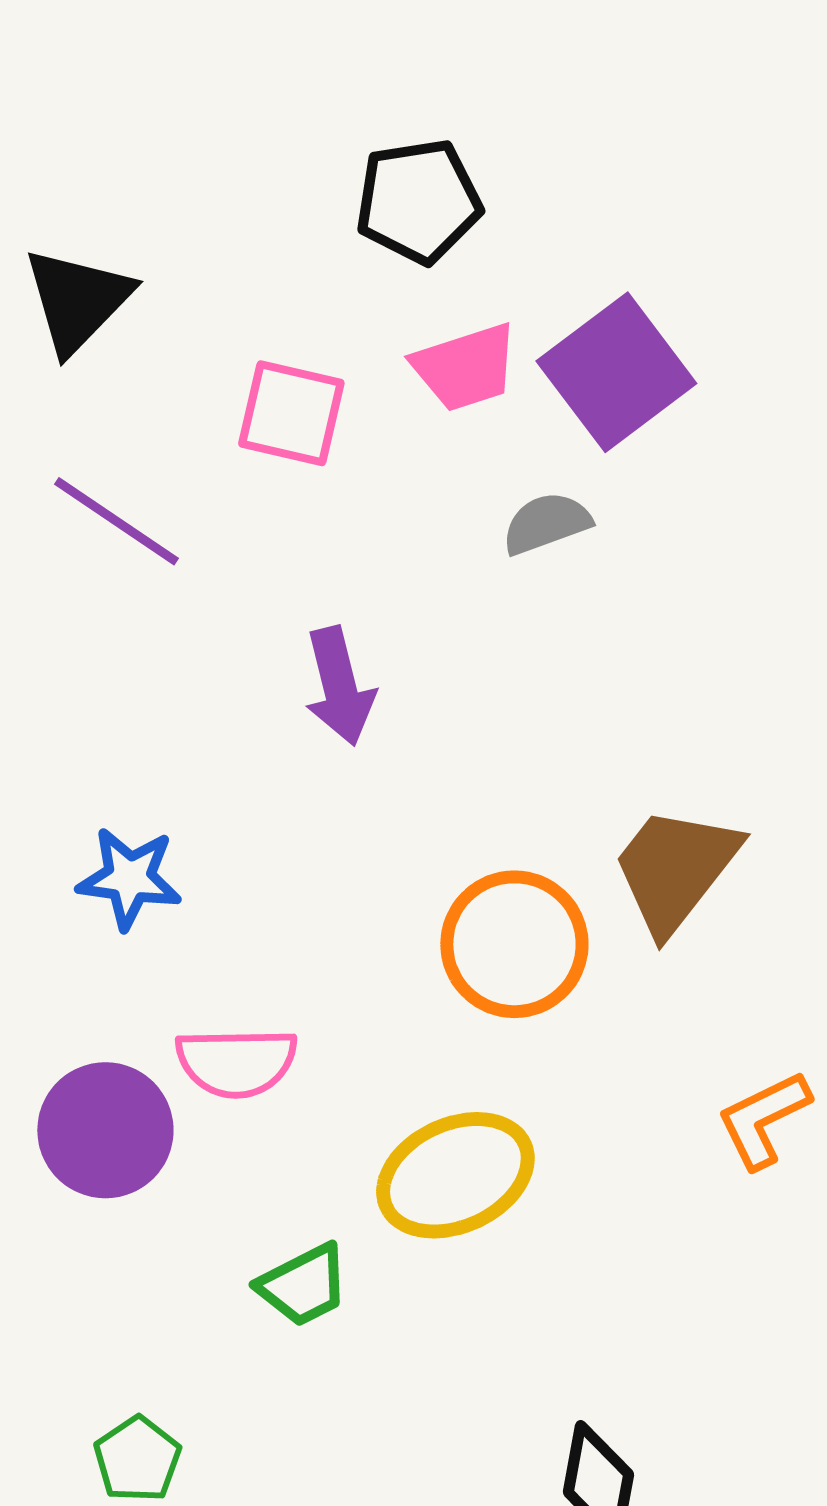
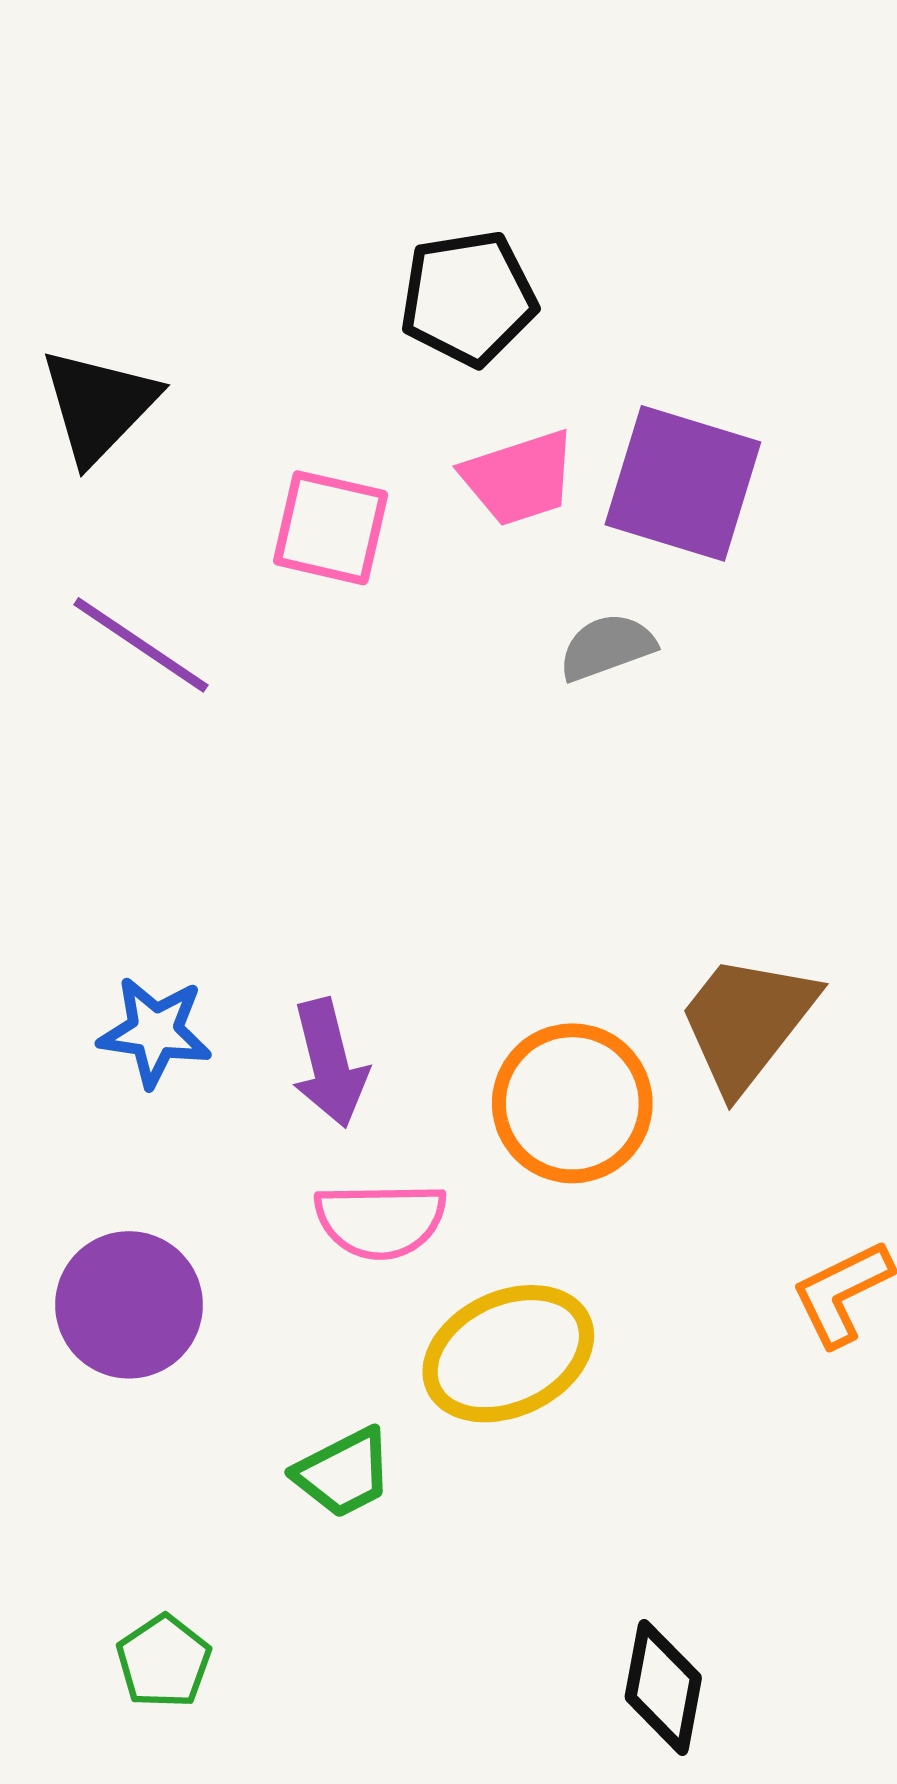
purple square: (616, 372) -> (683, 483), turned -36
purple arrow: (339, 686) -> (329, 1063), moved
pink semicircle: (236, 1062) -> (380, 1220), moved

